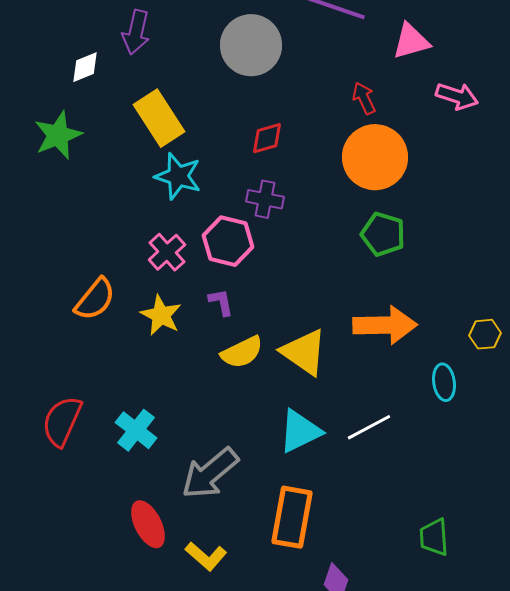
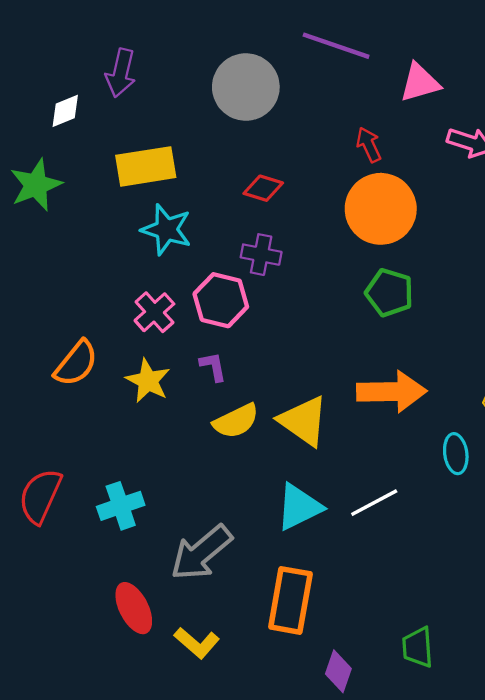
yellow rectangle: (159, 118) -> (146, 166), turned -66
red diamond: (267, 138) -> (263, 188), turned 33
cyan cross: (136, 430) -> (121, 506), turned 33
green trapezoid: (434, 537) -> (418, 647), moved

